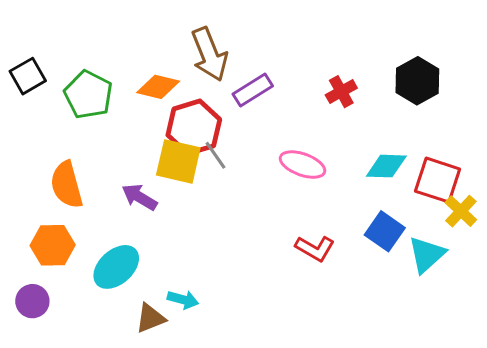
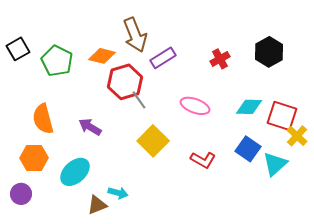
yellow square: (178, 161) -> (153, 141), moved, turned 32

